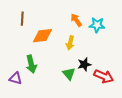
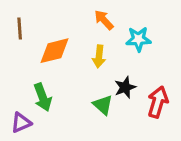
cyan star: (97, 25) -> (138, 39), moved
red arrow: (104, 76) -> (158, 102), turned -90
purple triangle: (16, 78) -> (21, 123), turned -32

